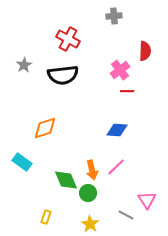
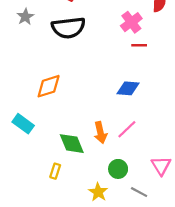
green circle: (88, 193) -> (118, 169), moved
gray line: (126, 215) -> (139, 192), moved
yellow rectangle: (46, 217) -> (55, 171), moved

